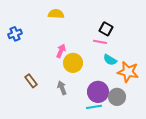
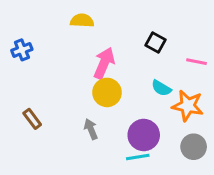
pink line: (100, 42) -> (197, 62), moved
pink arrow: (61, 51) -> (104, 63), moved, size x1.5
brown rectangle: (31, 81) -> (32, 119), moved
gray circle: (117, 97) -> (194, 147), moved

